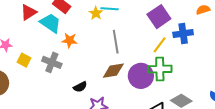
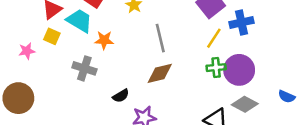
yellow square: (24, 60) -> (52, 36), moved
green cross: (160, 69) -> (216, 68), size x0.7
purple circle: (141, 76) -> (239, 70), moved

